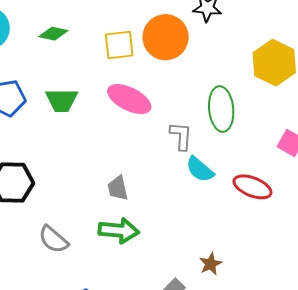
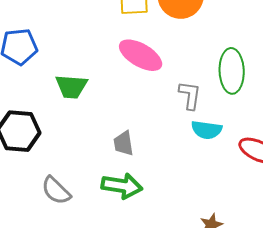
green trapezoid: (62, 100) -> (71, 86), moved
cyan semicircle: (200, 169) -> (207, 130), turned -36

